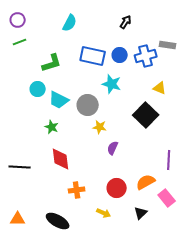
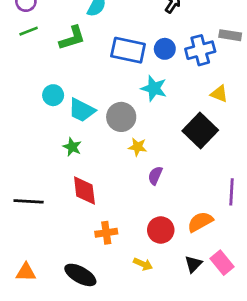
green L-shape: (52, 63) -> (72, 38), moved
pink rectangle: (167, 198) -> (222, 263), moved

